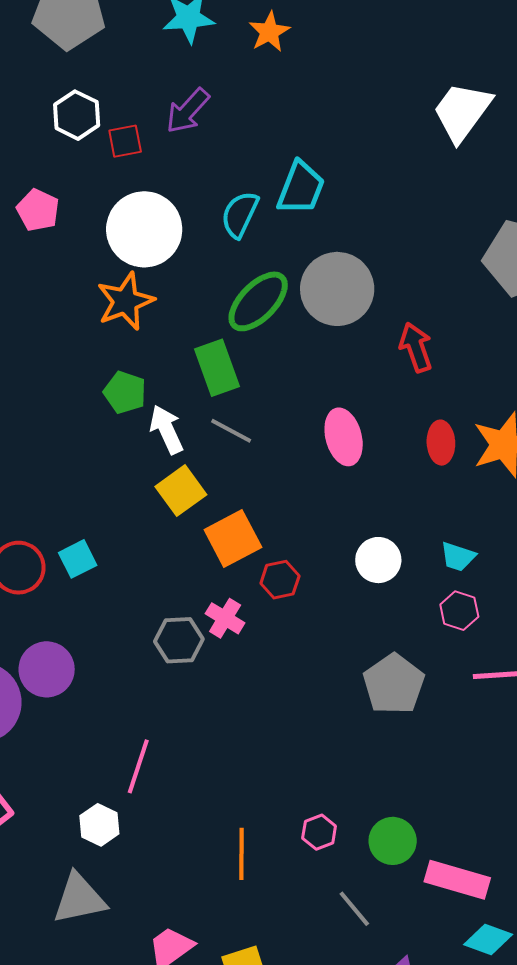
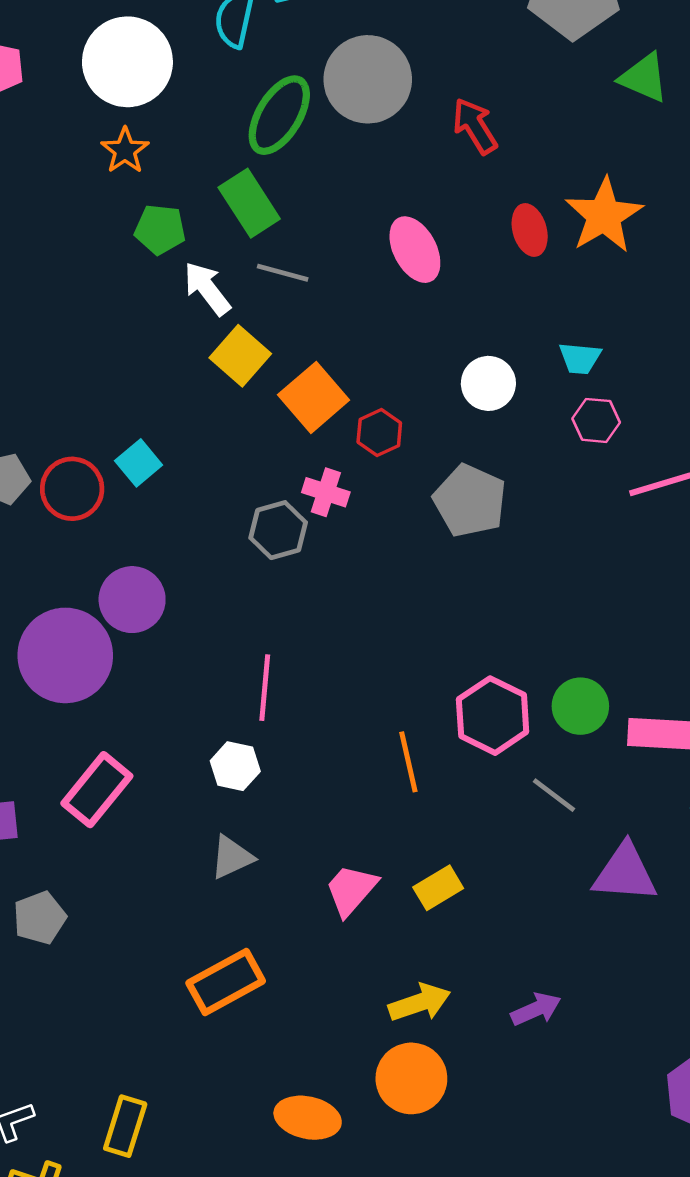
orange star: (125, 301) -> (125, 150), size x0.7
green pentagon: (125, 392) -> (160, 229), moved
gray pentagon: (394, 684) -> (470, 501), moved
pink hexagon: (319, 832) -> (493, 716), size x1.8
gray triangle: (79, 899) -> (232, 857), size x0.7

